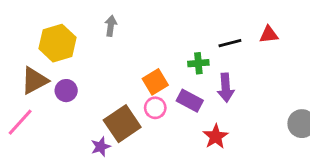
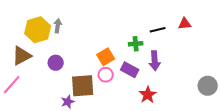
gray arrow: (111, 26) -> (58, 26), moved
purple circle: (66, 91) -> (56, 63), moved
brown square: (122, 124) -> (83, 86), turned 30

